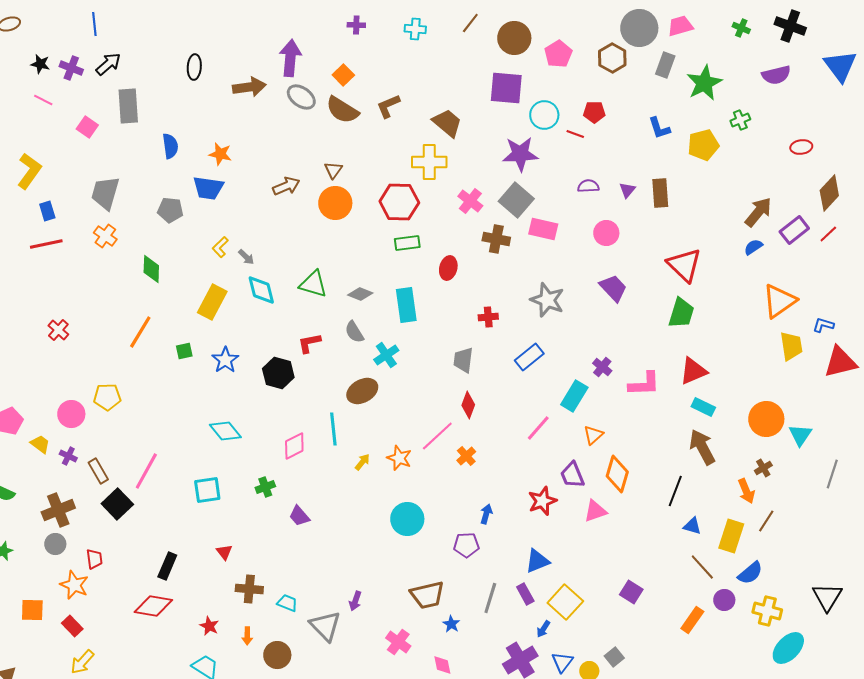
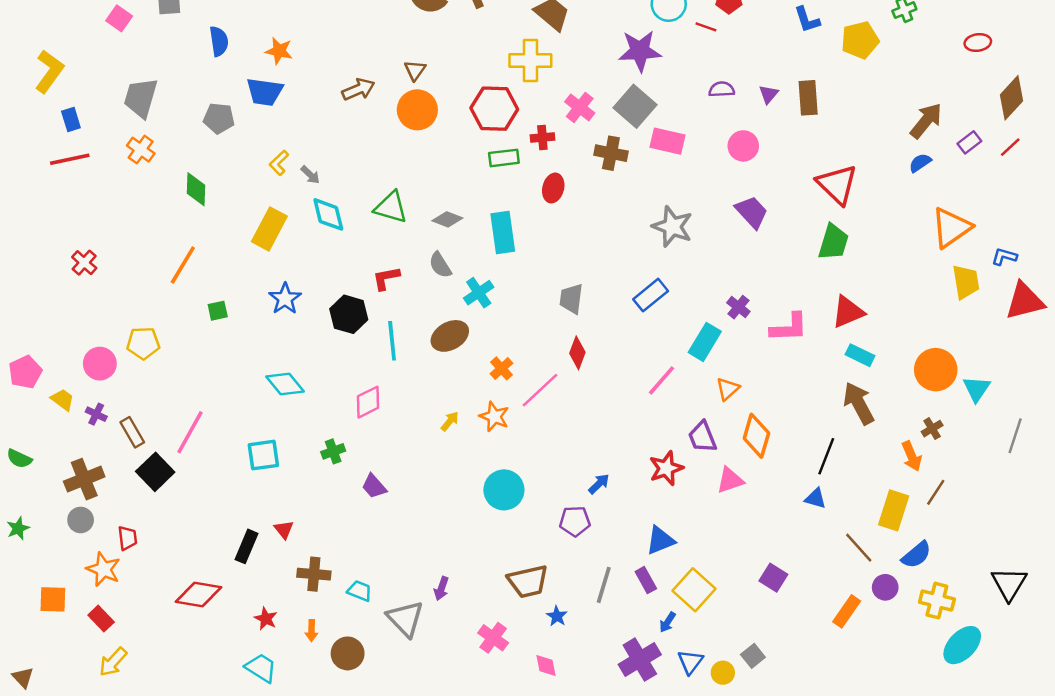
purple rectangle: (794, 230) -> (969, 142), size x0.7
red cross: (488, 317) -> (542, 138), moved
green square: (184, 351) -> (218, 311), moved
cyan line: (333, 429) -> (392, 341), moved
orange cross: (466, 456) -> (502, 368), moved
blue arrow: (486, 514) -> (599, 484), turned 30
blue triangle: (692, 526) -> (815, 498), moved
black rectangle: (167, 566) -> (247, 546), moved

